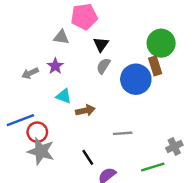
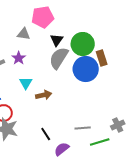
green circle: (161, 43) -> (83, 44), moved
gray semicircle: (103, 66) -> (59, 58), size x1.6
cyan triangle: (64, 96) -> (26, 83), turned 40
gray line: (123, 133) -> (83, 128), moved

